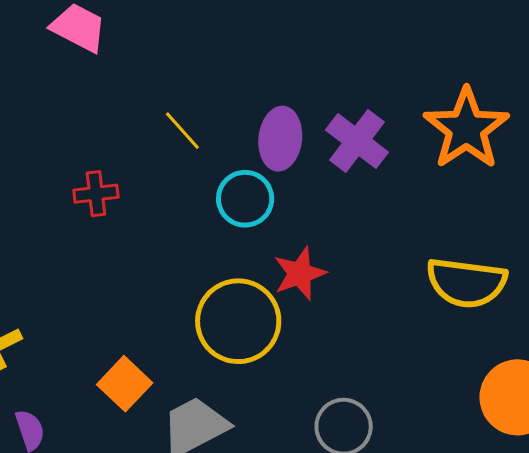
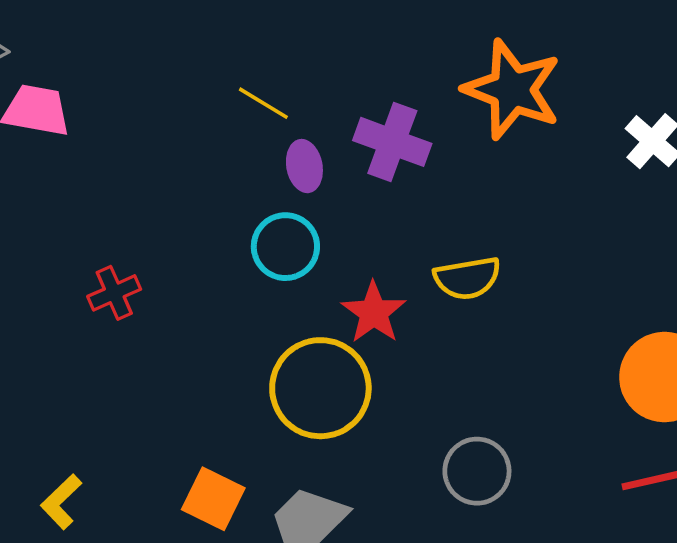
yellow line: (182, 131) -> (263, 103), moved
purple ellipse: (280, 139) -> (304, 166), size x0.7
yellow semicircle: (466, 283) -> (467, 278), moved, size x0.7

